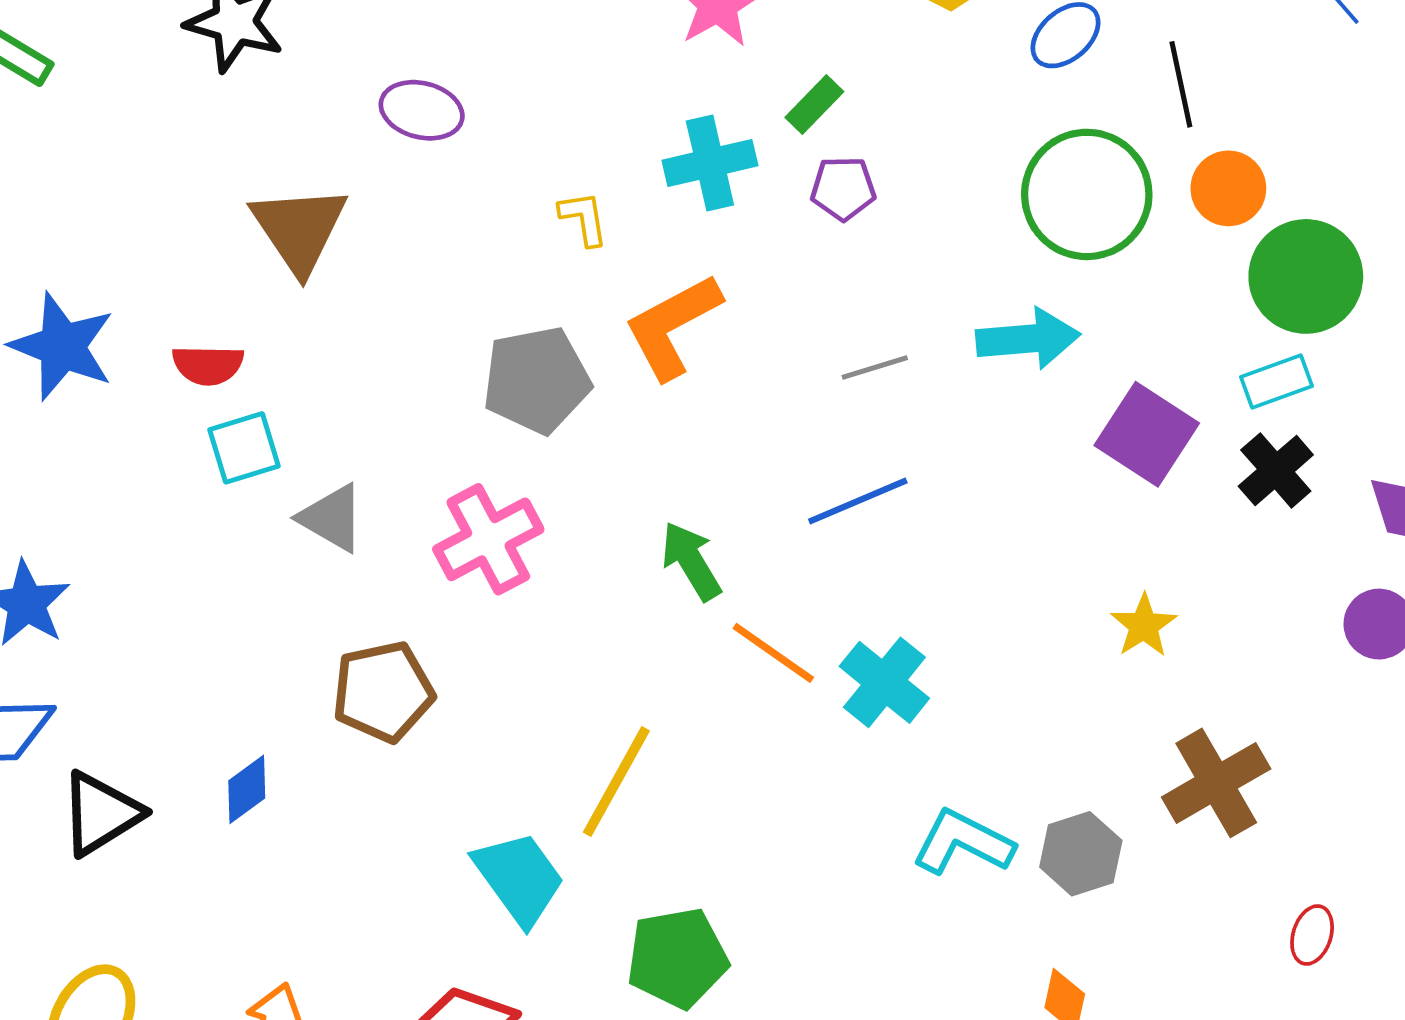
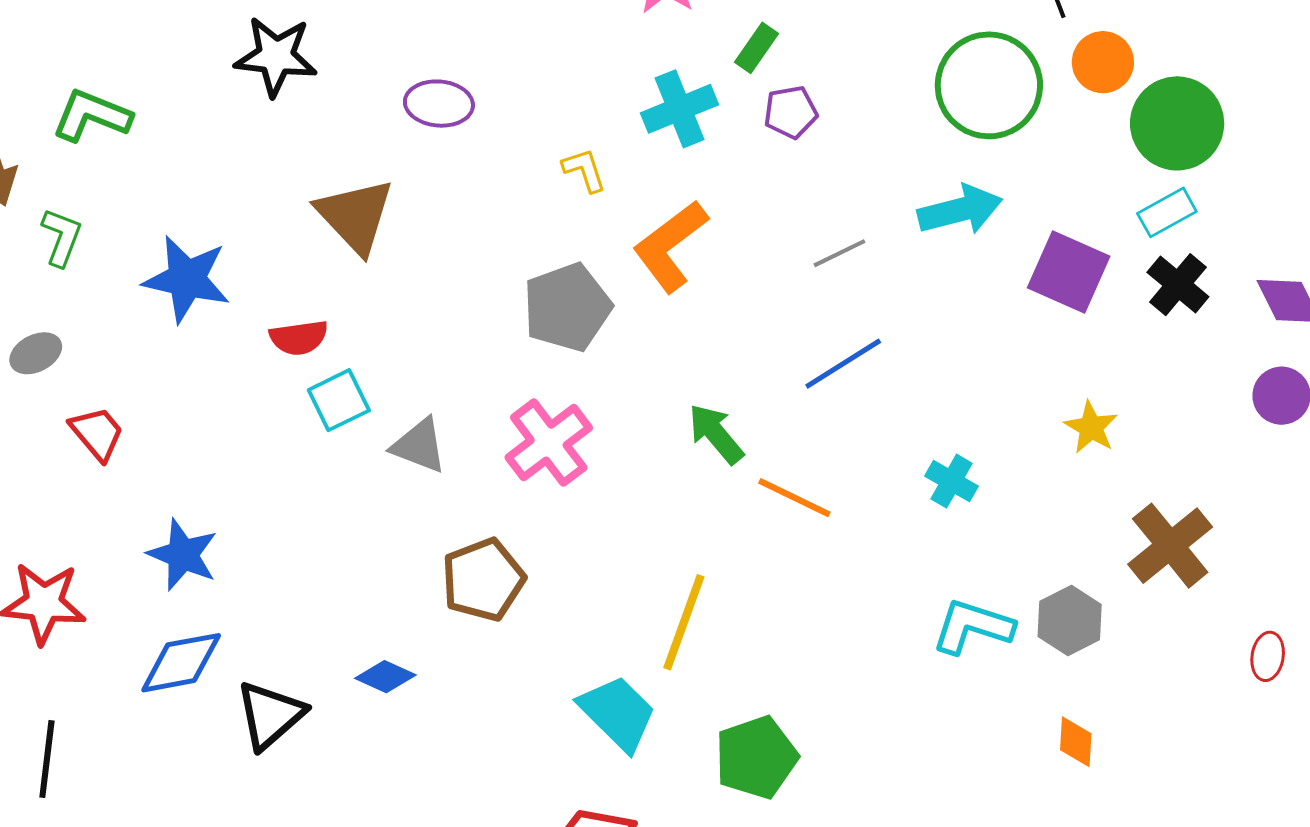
blue star: (62, 346) -> (187, 279), moved
cyan cross: (884, 682) -> (952, 481), moved, size x0.7
blue diamond: (247, 789) -> (385, 677), turned 70

